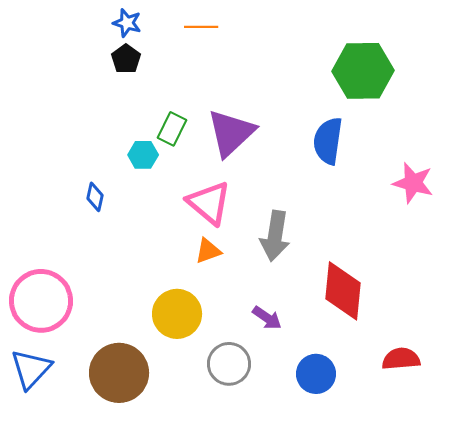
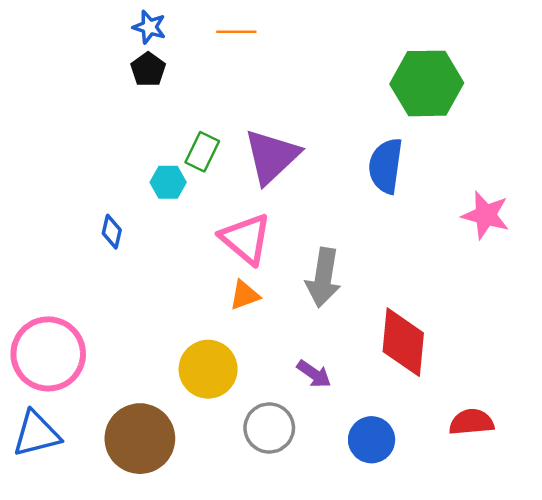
blue triangle: (31, 369) -> (36, 434), turned 33

